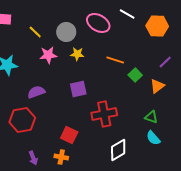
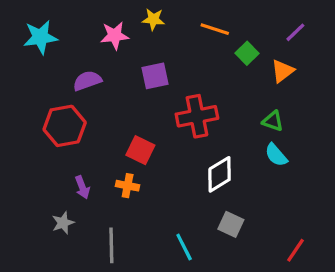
pink star: (48, 55) -> (115, 36), moved

